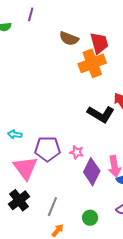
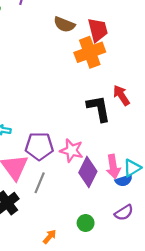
black L-shape: (101, 114) -> (99, 108), turned -132
pink star: (77, 152) -> (72, 150), size x1.5
gray line: (52, 207) -> (40, 183), moved

